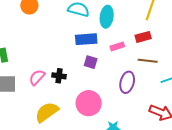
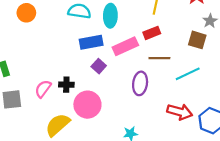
pink rectangle: (117, 46) -> (125, 46), size x1.6
purple square: (91, 62) -> (99, 66), turned 32
pink circle: (89, 103) -> (87, 105), moved

